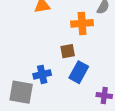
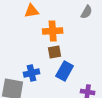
orange cross: (82, 23) -> (53, 31), moved

